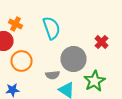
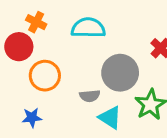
cyan semicircle: (52, 28) -> (88, 28), turned -70

